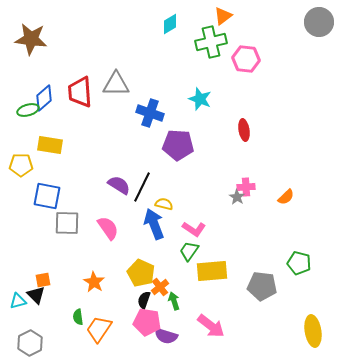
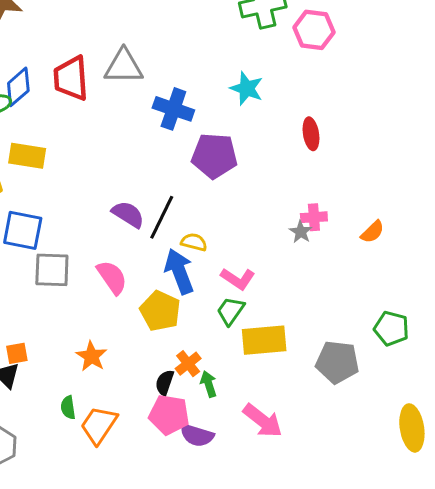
yellow pentagon: (141, 273) -> (160, 311), moved

